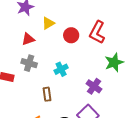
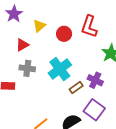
cyan cross: (61, 69) -> (60, 69), size x1.6
brown rectangle: (47, 94) -> (76, 88), moved, turned 72

